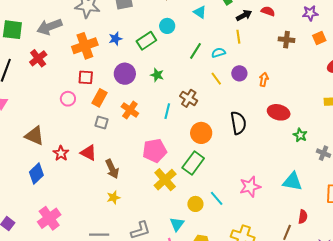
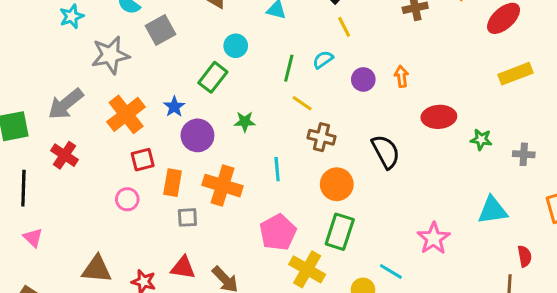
blue star: (115, 39) -> (174, 107), moved
yellow line: (216, 79) -> (302, 103), moved
brown cross: (189, 98) -> (321, 137), moved
orange cross: (130, 110) -> (223, 186), size x1.4

